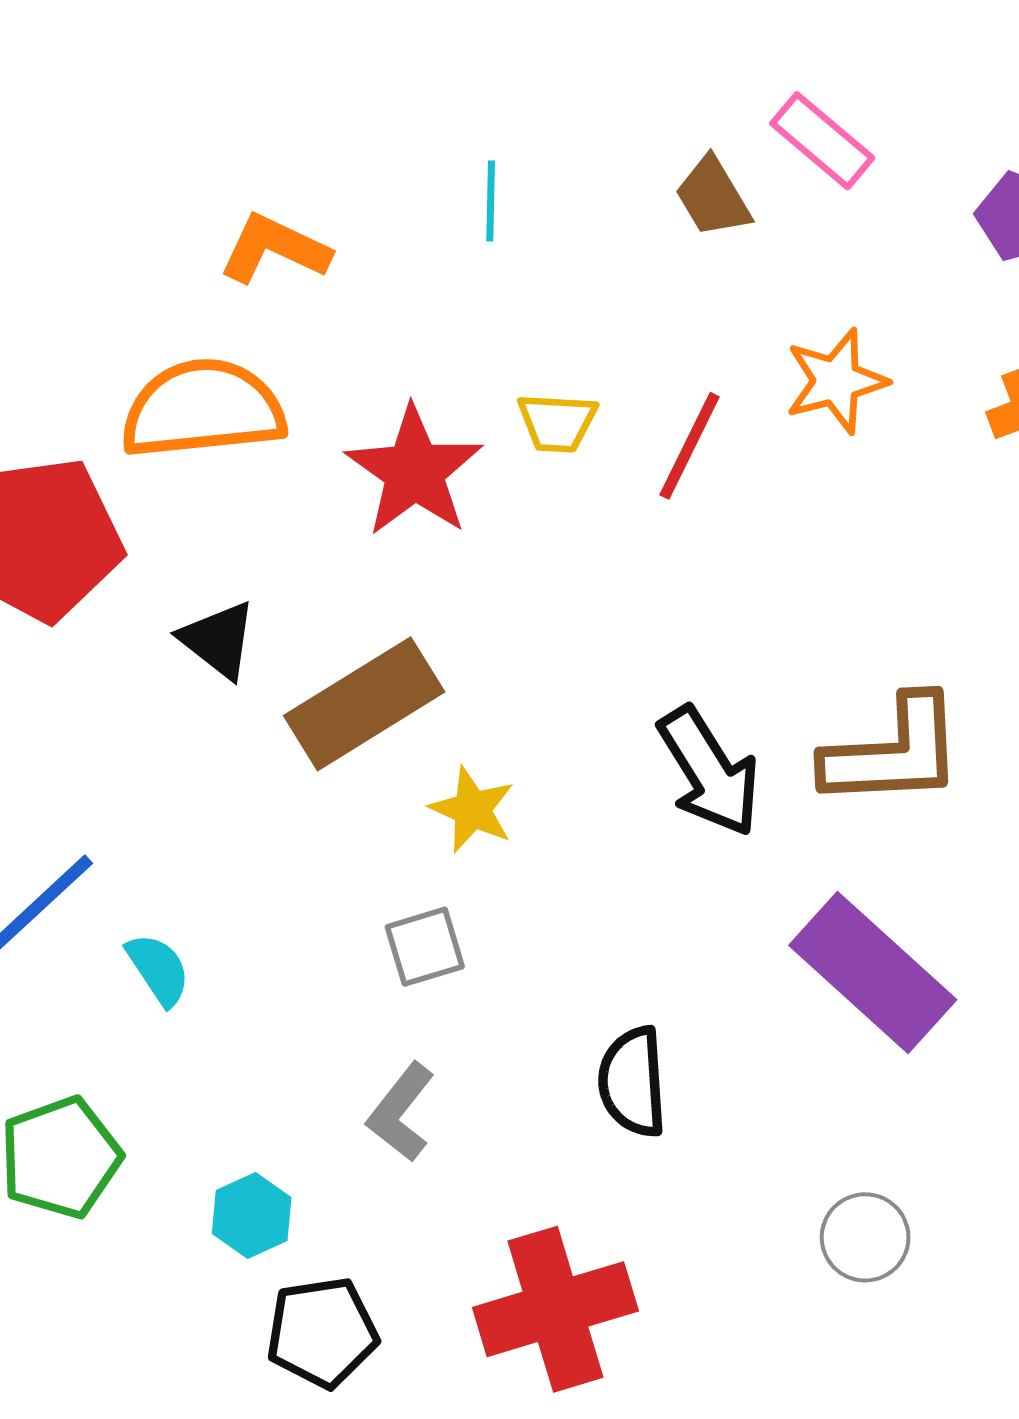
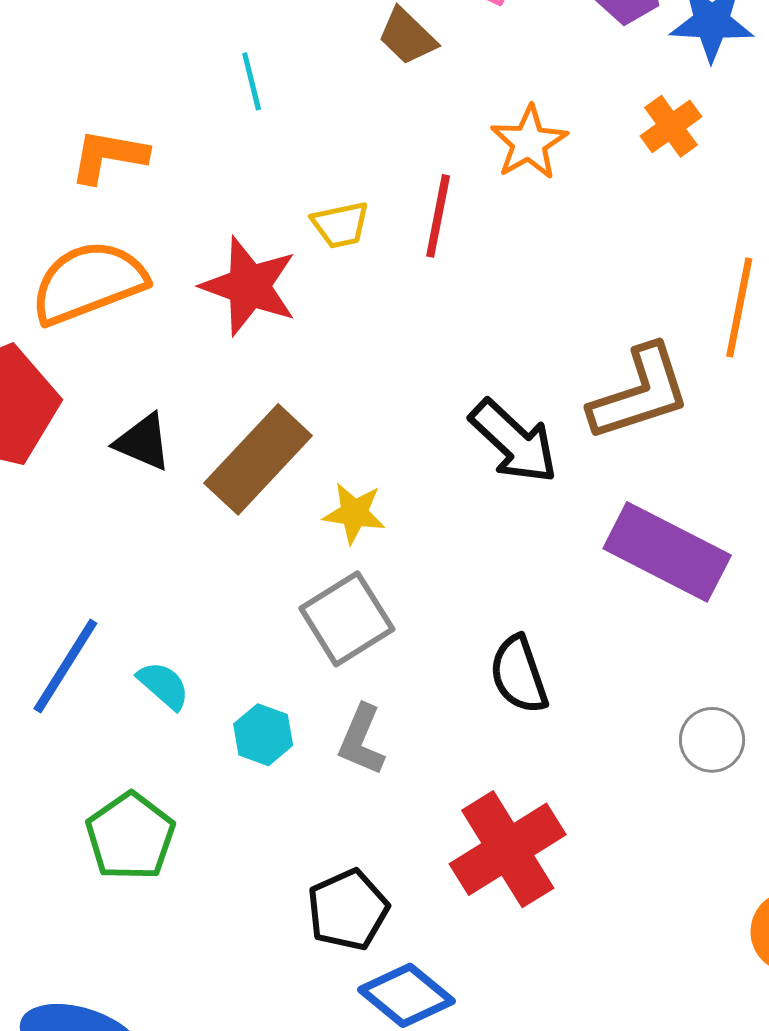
gray square: (425, 947) -> (347, 619), size x1.5
cyan hexagon: (252, 1216) -> (263, 735), moved

